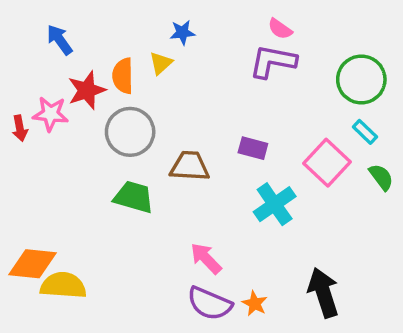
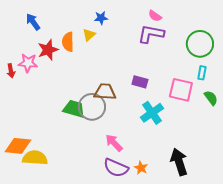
gray circle: (130, 132) -> (92, 107), moved
cyan rectangle: (365, 132) -> (202, 73), turned 56
pink square: (327, 163) -> (181, 90), turned -30

